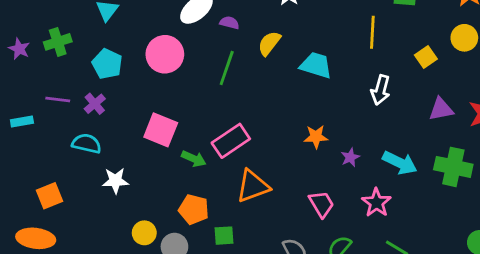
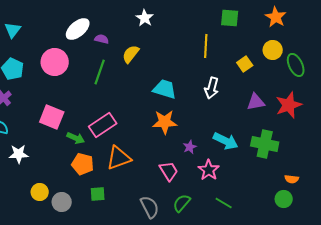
cyan trapezoid: (316, 65) -> (165, 89), moved
orange star: (316, 137) -> (165, 122), size x1.4
purple star: (350, 157) -> (190, 147), moved
orange pentagon: (194, 209) -> (83, 164), moved

